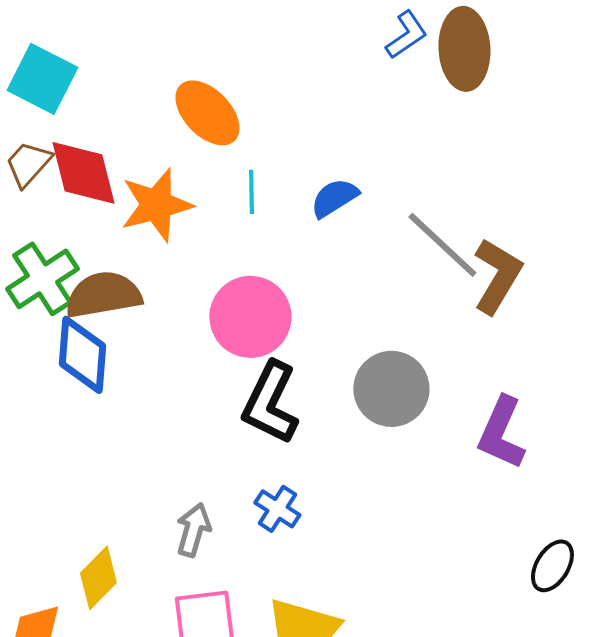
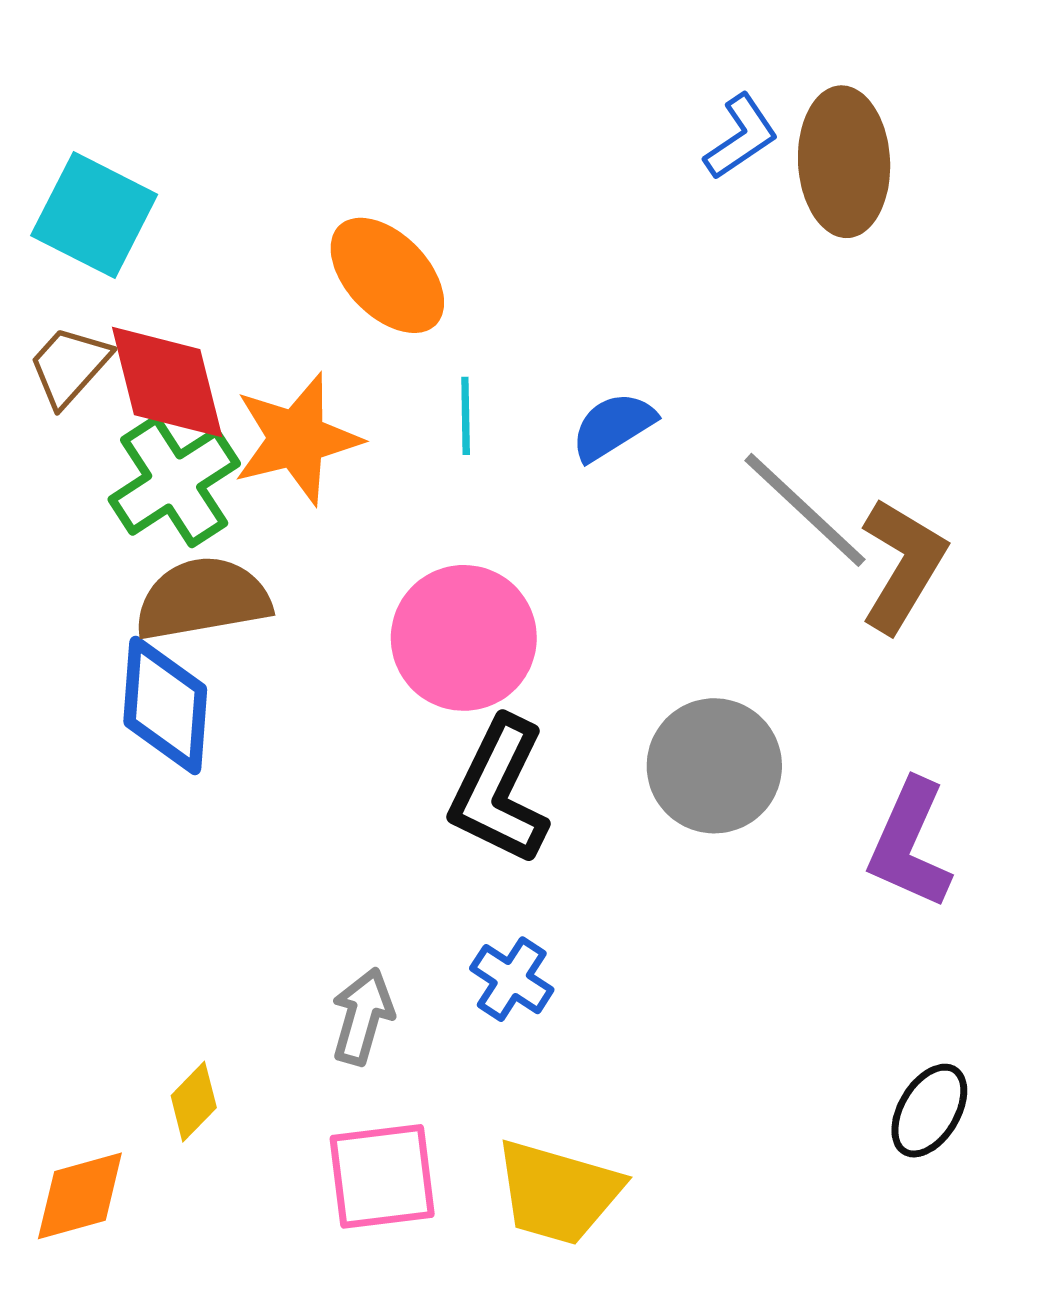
green cross: (42, 279) -> (174, 482), moved
black ellipse: (552, 566) -> (929, 1111), moved
yellow diamond: (98, 578) -> (194, 1102), size x0.7

